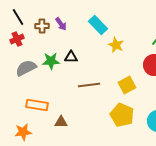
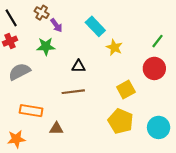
brown cross: (42, 26) -> (42, 13), moved, turned 32
black triangle: (71, 57) -> (78, 66), moved
green star: (51, 61) -> (46, 46), moved
brown line: (89, 85) -> (73, 92), moved

